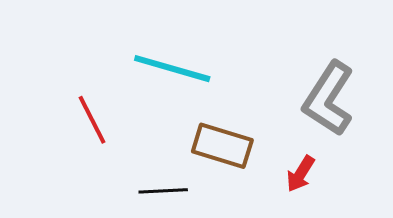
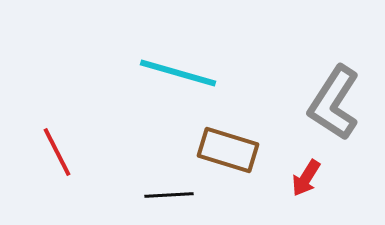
red line: (92, 120) -> (57, 152), moved

